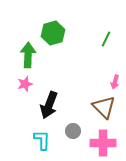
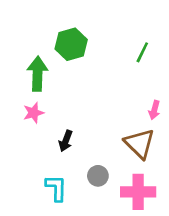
black arrow: (49, 105) -> (66, 141), size x0.6

